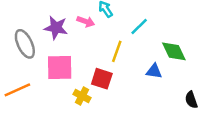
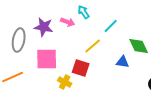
gray ellipse: (25, 44) -> (19, 40), turned 35
yellow line: (117, 51) -> (93, 46), turned 30

